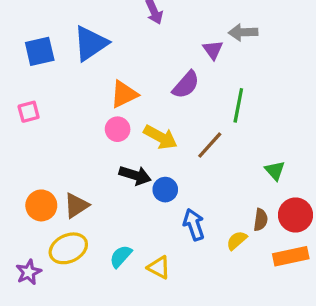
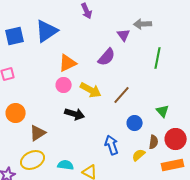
green line: (238, 105) -> (158, 58), moved
blue circle: (165, 190) -> (135, 123), moved
orange circle: (41, 205) -> (16, 113), moved
cyan semicircle: (121, 256) -> (66, 165), turned 56

